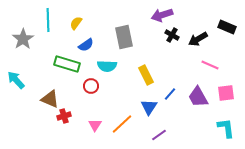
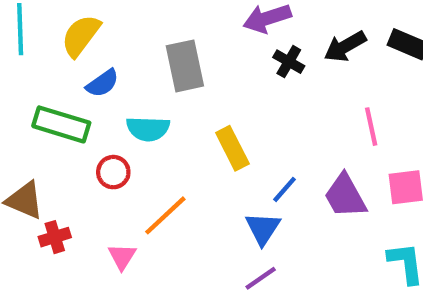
yellow semicircle: (76, 23) -> (81, 36), size x1.5
black arrow: (198, 39) -> (345, 46), moved
pink line: (210, 65) -> (371, 127), turned 54
blue triangle: (149, 107) -> (263, 228), moved
orange line: (122, 124) -> (165, 215), moved

